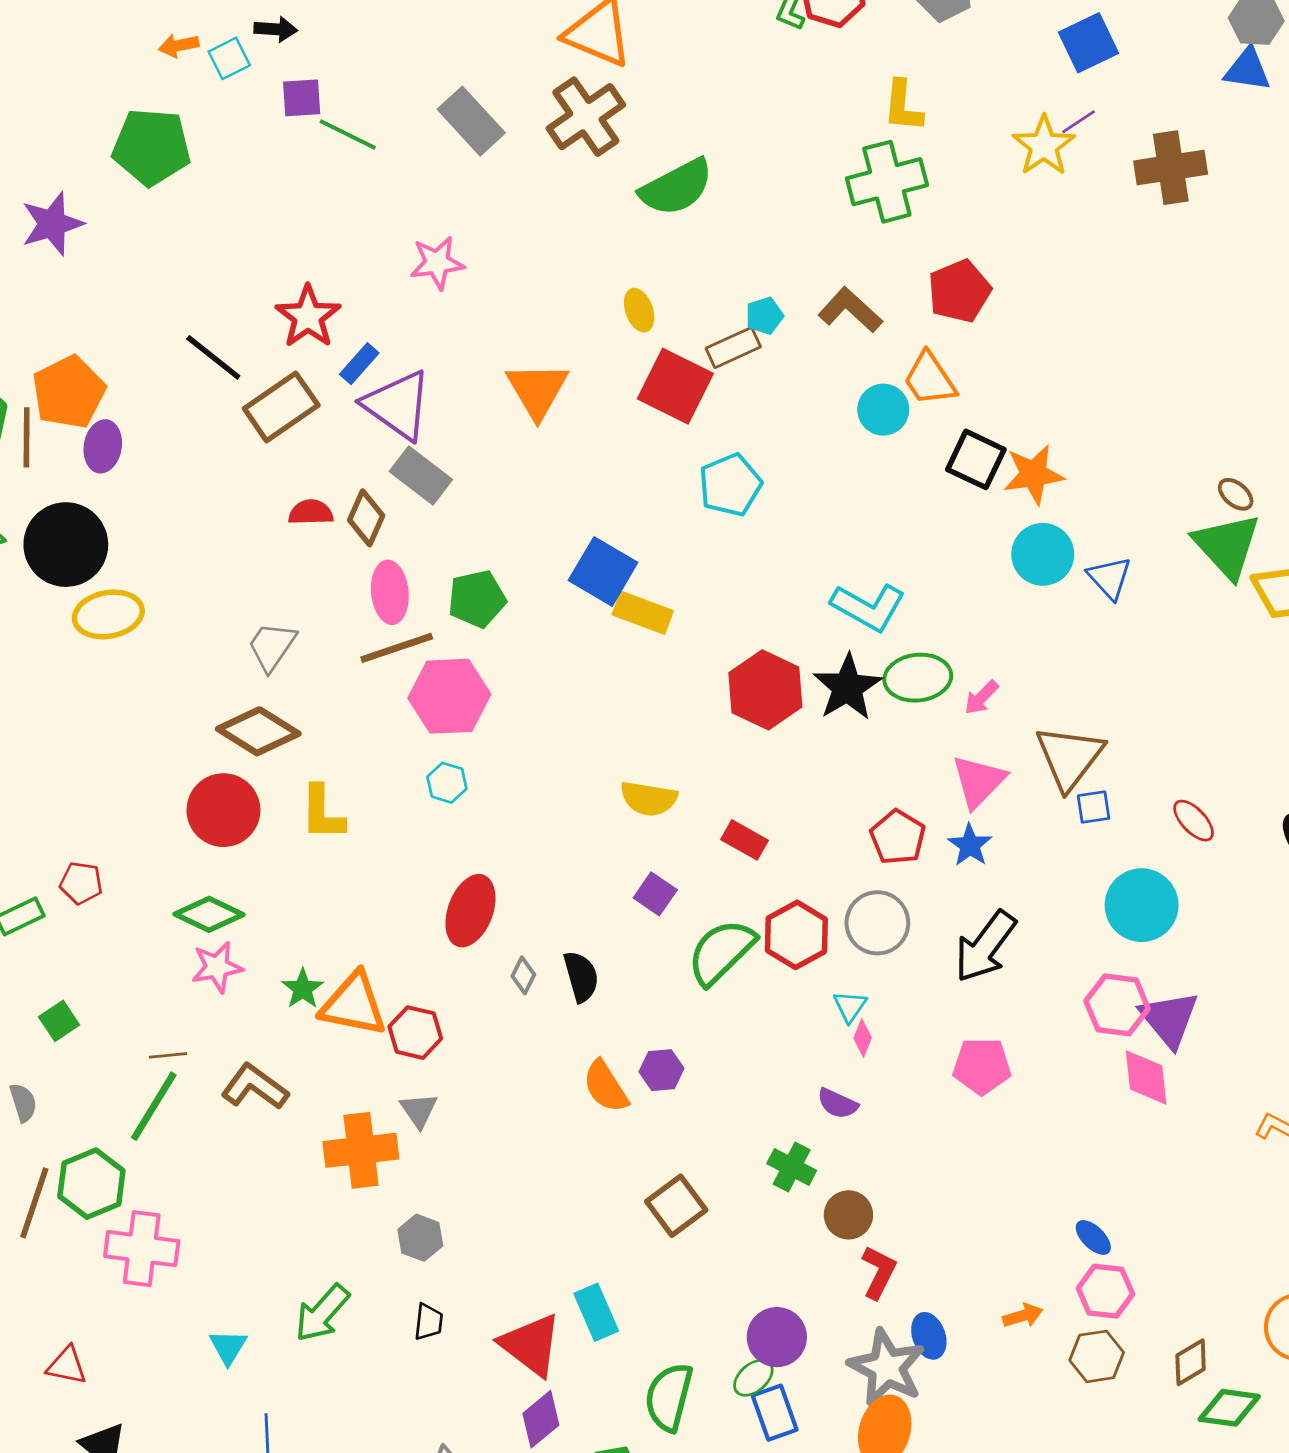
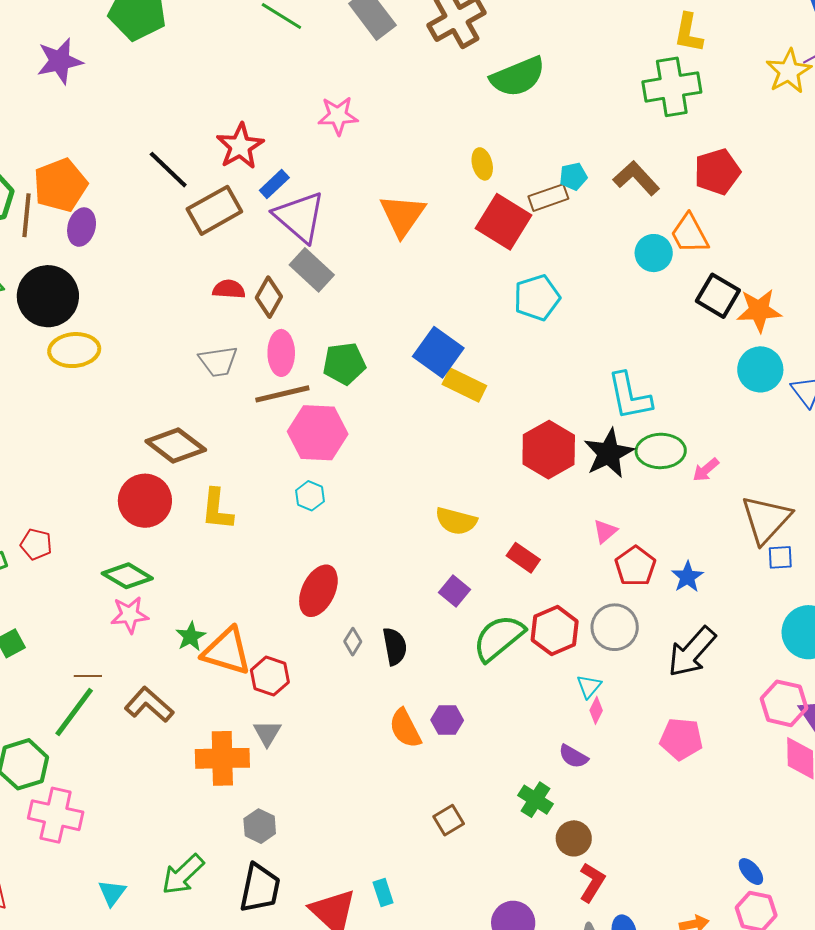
cyan L-shape: (868, 607) -> (629, 396), turned 44
gray trapezoid: (272, 646) -> (218, 361), moved, turned -138
pink triangle: (979, 781) -> (605, 531), moved, size x0.6
brown square: (676, 1206) -> (449, 820), size x0.7
cyan rectangle: (596, 1312) -> (383, 892), size x0.7
black trapezoid: (429, 1322) -> (260, 888), size x1.8

